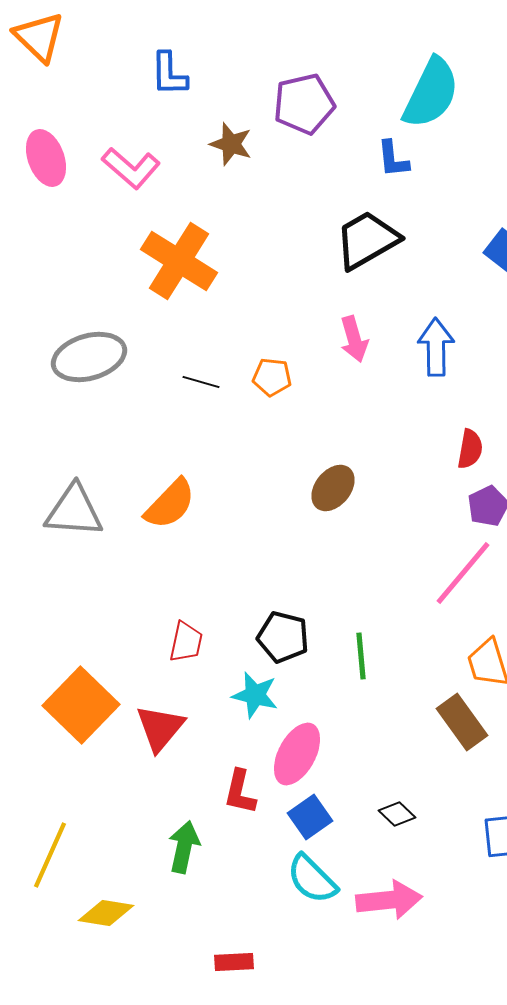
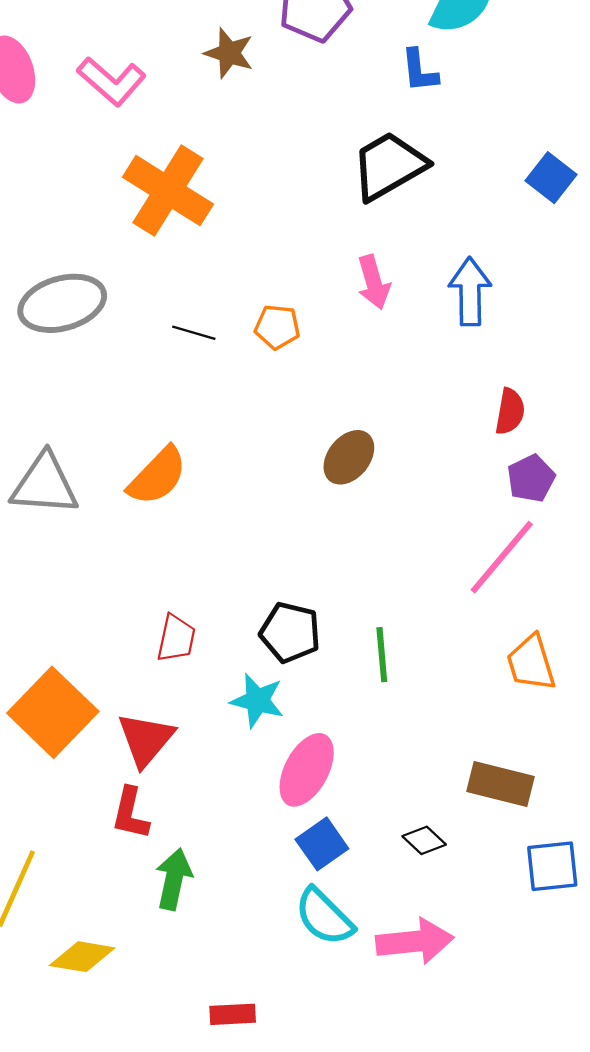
brown rectangle: (462, 722) -> (501, 784), moved, turned -40
red L-shape: (240, 792) -> (130, 813), moved

